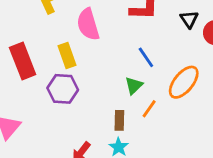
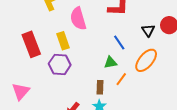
black triangle: (189, 19) -> (148, 30), moved
green triangle: (134, 86) -> (110, 62), turned 32

